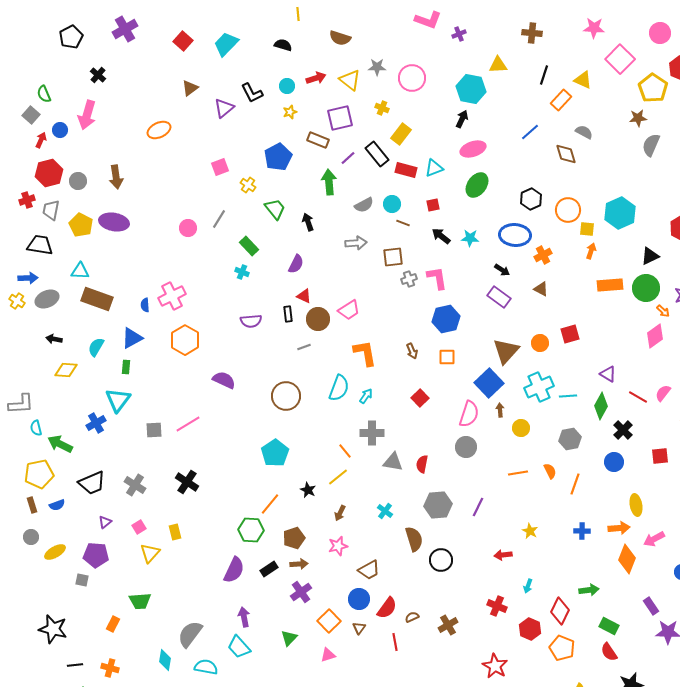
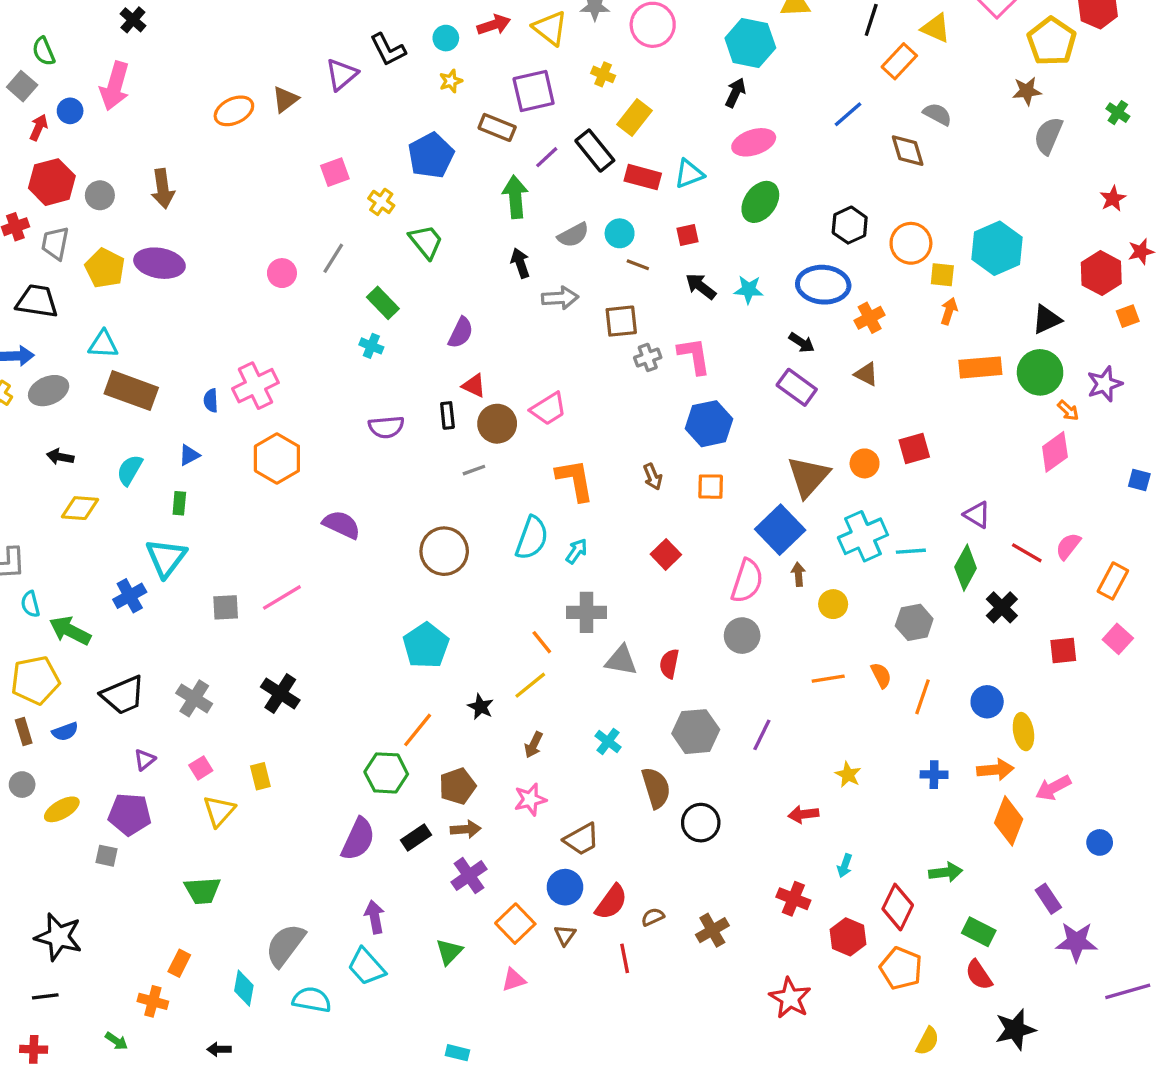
brown triangle: (190, 88) -> (285, 99), moved
black arrow: (308, 222) -> (520, 263), moved
blue triangle: (132, 338) -> (189, 455), size x0.6
blue circle: (614, 462) -> (987, 702), moved
orange rectangle: (113, 624) -> (179, 963), moved
black line: (75, 665) -> (45, 996), moved

